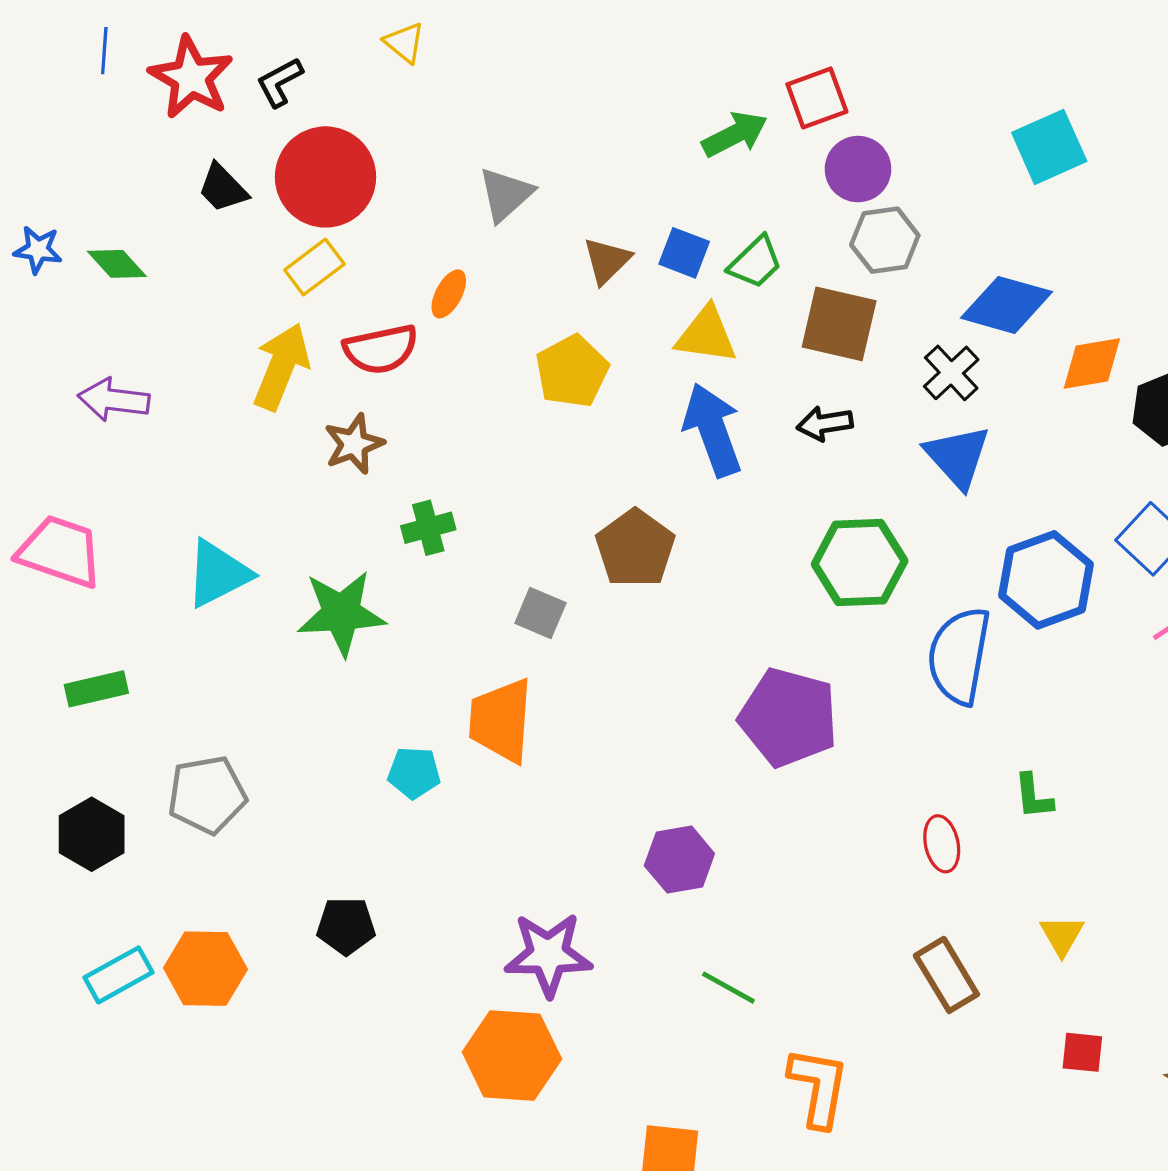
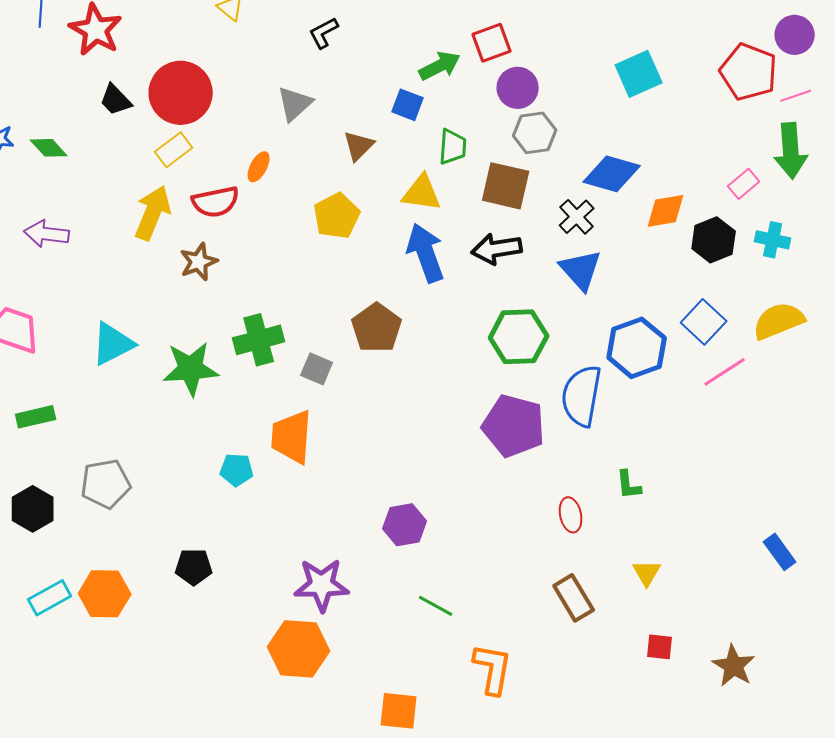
black L-shape: (280, 82) -> (324, 33), moved
blue square: (684, 253) -> (408, 105), moved
green trapezoid: (755, 262) -> (453, 147), turned -42
black arrow: (825, 423) -> (497, 249), size x1.4
green cross: (428, 528) -> (259, 340), moved, size x1.5
purple pentagon: (788, 717) -> (514, 426), moved

